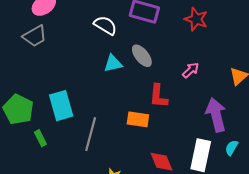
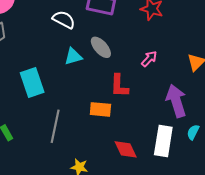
cyan rectangle: (61, 106) -> (32, 83), moved

